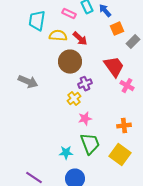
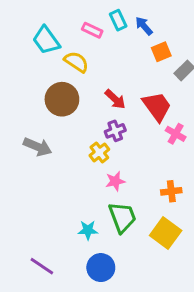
cyan trapezoid: (37, 21) -> (46, 40), turned -45
yellow semicircle: (58, 36) -> (76, 62), turned 30
red arrow: (80, 39) -> (115, 99), moved
brown circle: (70, 62) -> (62, 99), moved
gray arrow: (28, 82) -> (38, 147), moved

